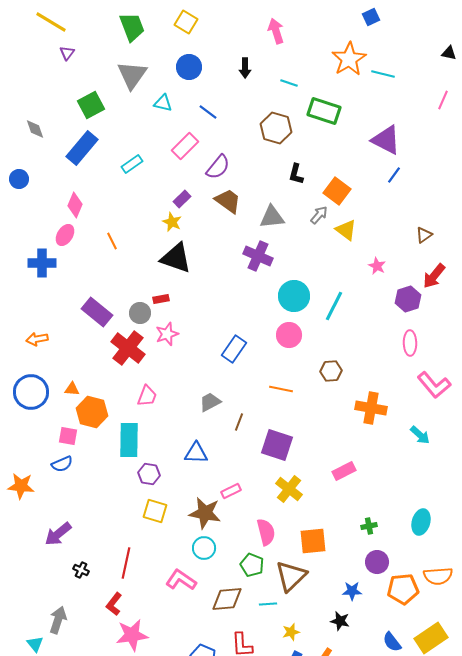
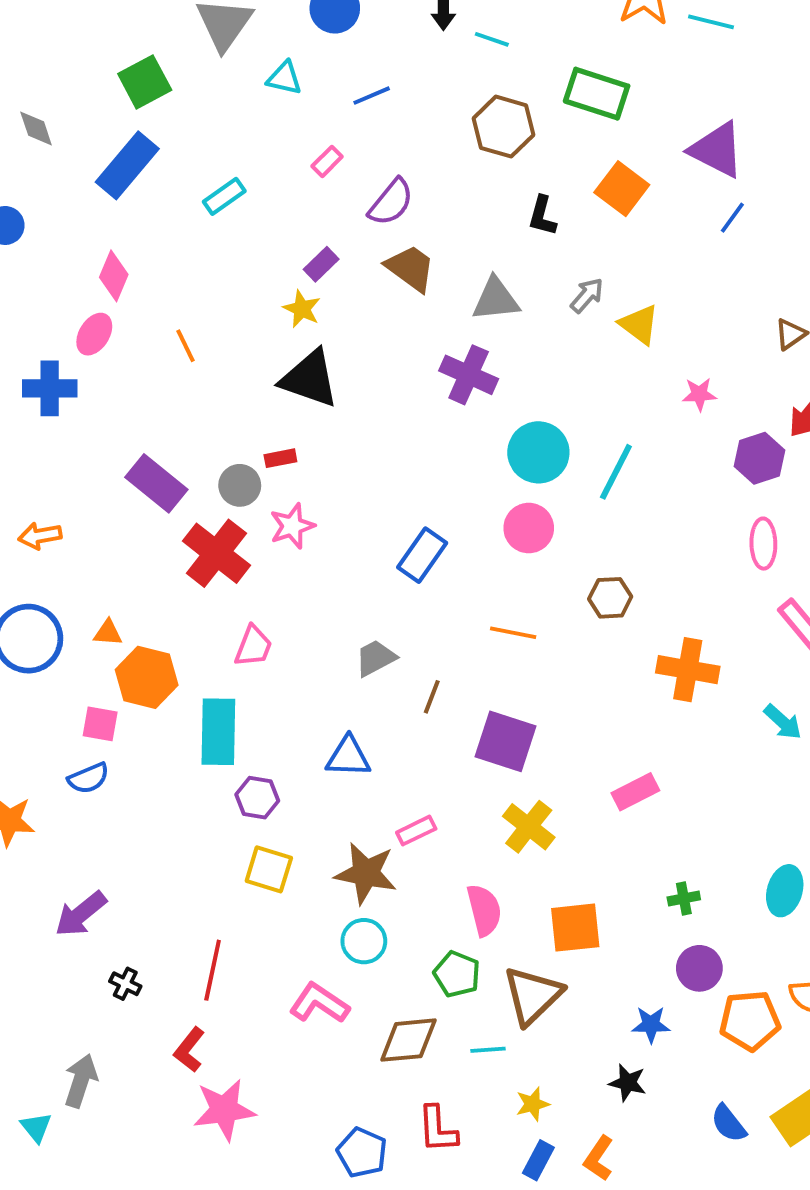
cyan line: (289, 83) -> (492, 39), moved
blue line: (208, 112) -> (372, 96), turned -60
pink rectangle: (185, 146) -> (327, 161), size x0.6
orange square: (337, 191) -> (622, 189), moved
pink star: (377, 266) -> (699, 394), turned -30

